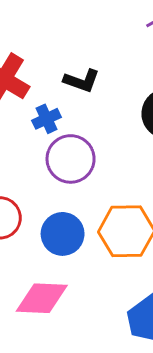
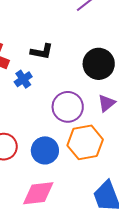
purple circle: (71, 159) -> (68, 107), moved

